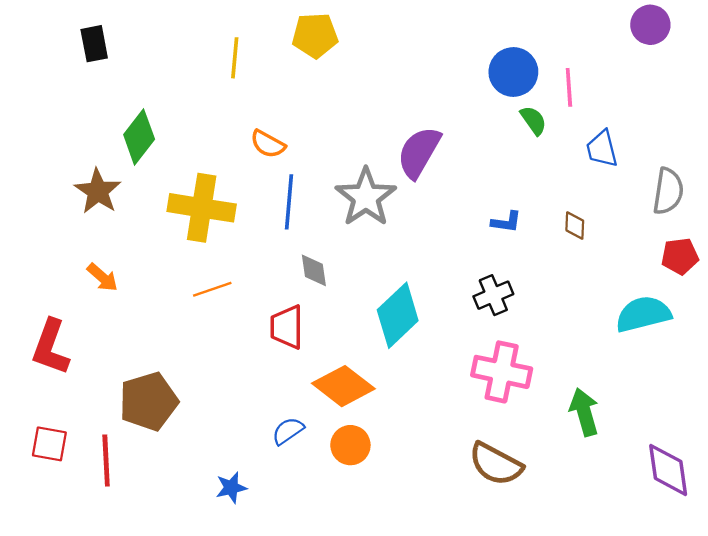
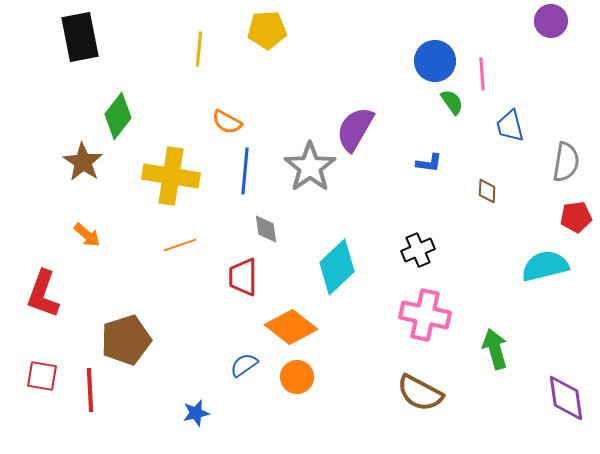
black rectangle: (94, 44) -> (80, 37), size x1.6
blue L-shape: (506, 222) -> (429, 163), moved

